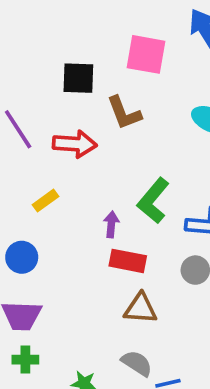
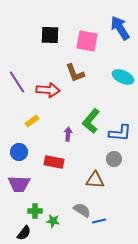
black square: (78, 78) -> (50, 35), moved
red rectangle: (128, 261) -> (54, 162), moved
brown triangle: (140, 308) -> (95, 180), moved
green cross: (25, 360) -> (35, 211), moved

